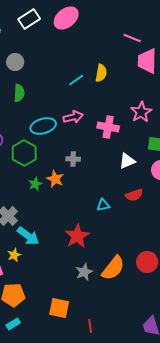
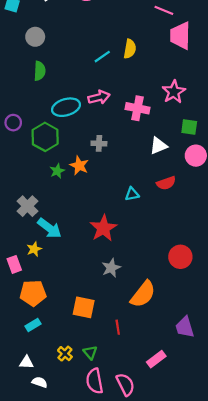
orange semicircle: (113, 268) -> (143, 294), moved

